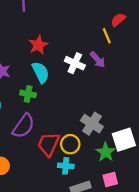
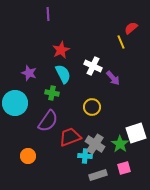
purple arrow: (98, 60) -> (113, 78), moved
gray cross: (92, 124) -> (95, 144), moved
red trapezoid: (49, 144) -> (70, 137), turned 45
yellow circle: (70, 144) -> (92, 107), moved

